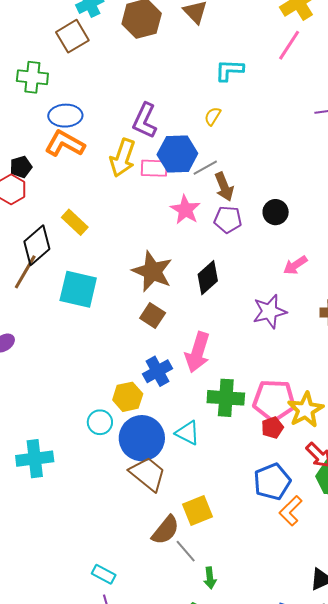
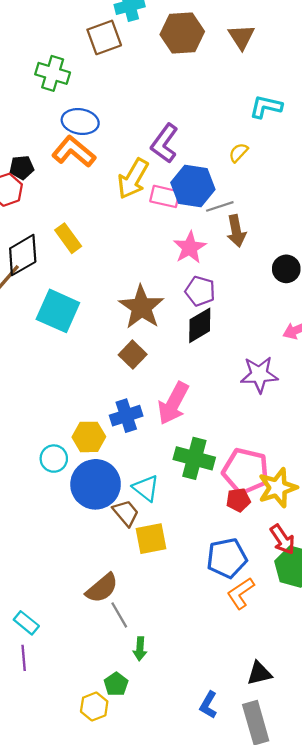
purple pentagon: (228, 220) -> (200, 291), moved
brown trapezoid: (148, 474) -> (126, 513), moved, size x0.7
yellow square: (198, 510) -> (151, 539), moved

